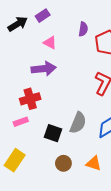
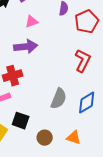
pink triangle: (50, 43) -> (32, 22), turned -48
black square: (53, 133) -> (21, 121), moved

